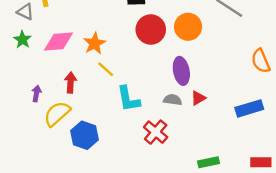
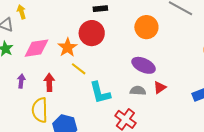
red circle: (151, 30) -> (92, 33), moved
purple ellipse: (181, 71) -> (144, 65), turned -50
purple arrow: (36, 93) -> (21, 81), moved
yellow semicircle: (57, 114) -> (40, 110), turned -45

